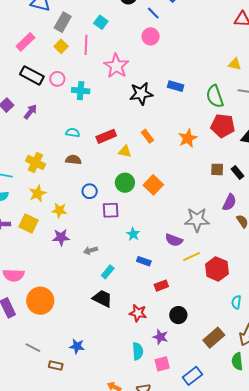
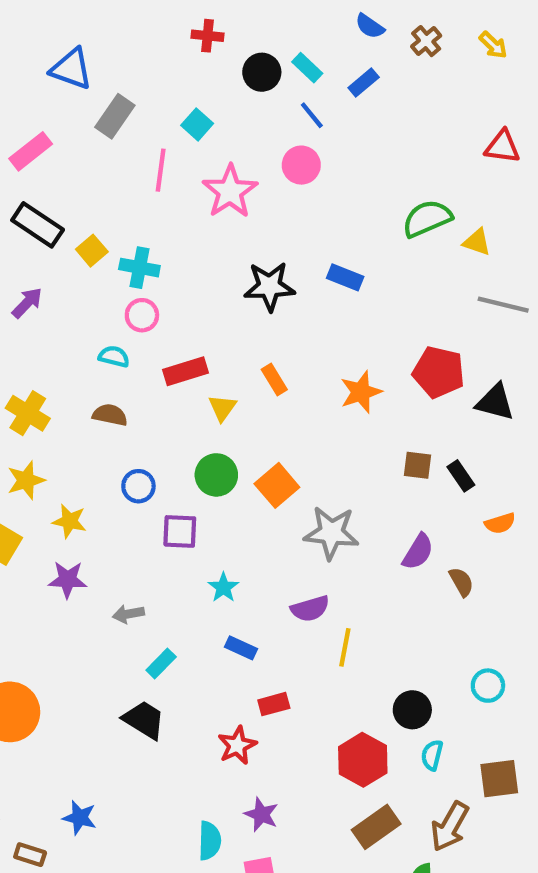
yellow square: (61, 46) -> (92, 251), moved
pink star: (116, 66) -> (230, 191), moved
pink circle: (57, 79) -> (142, 315), moved
green semicircle: (215, 96) -> (427, 218), moved, turned 80
yellow triangle: (125, 152) -> (222, 408), turned 48
purple semicircle: (229, 202) -> (418, 552), moved
gray star: (197, 220) -> (331, 533), moved
purple semicircle: (174, 240) -> (310, 609), turned -42
yellow line: (192, 256) -> (345, 647), turned -60
red hexagon: (217, 269) -> (363, 760), moved
red star: (138, 313) -> (237, 745), moved, turned 30
black circle: (178, 315) -> (412, 710), moved

